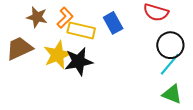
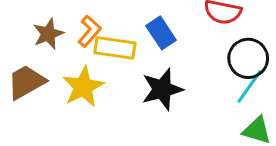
brown star: (37, 17) -> (48, 34), turned -30
black star: (79, 61) -> (162, 89), moved

